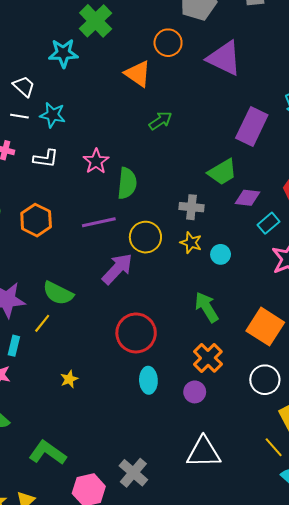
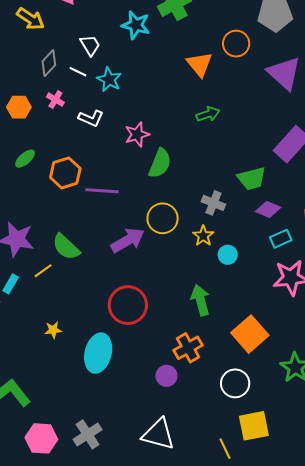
purple line: (99, 222) -> (102, 191), moved
cyan ellipse: (148, 380) -> (98, 353), moved, size x1.5

